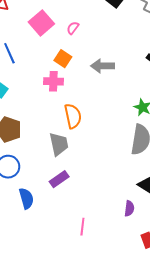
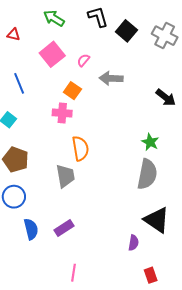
gray arrow: (103, 66) -> (111, 78), moved
purple rectangle: (59, 179) -> (64, 228), moved
pink line: (82, 227) -> (73, 273), moved

